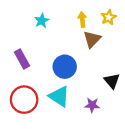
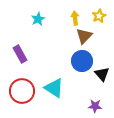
blue circle: (65, 67) -> (82, 61), moved
purple star: (92, 105) -> (95, 106), moved

